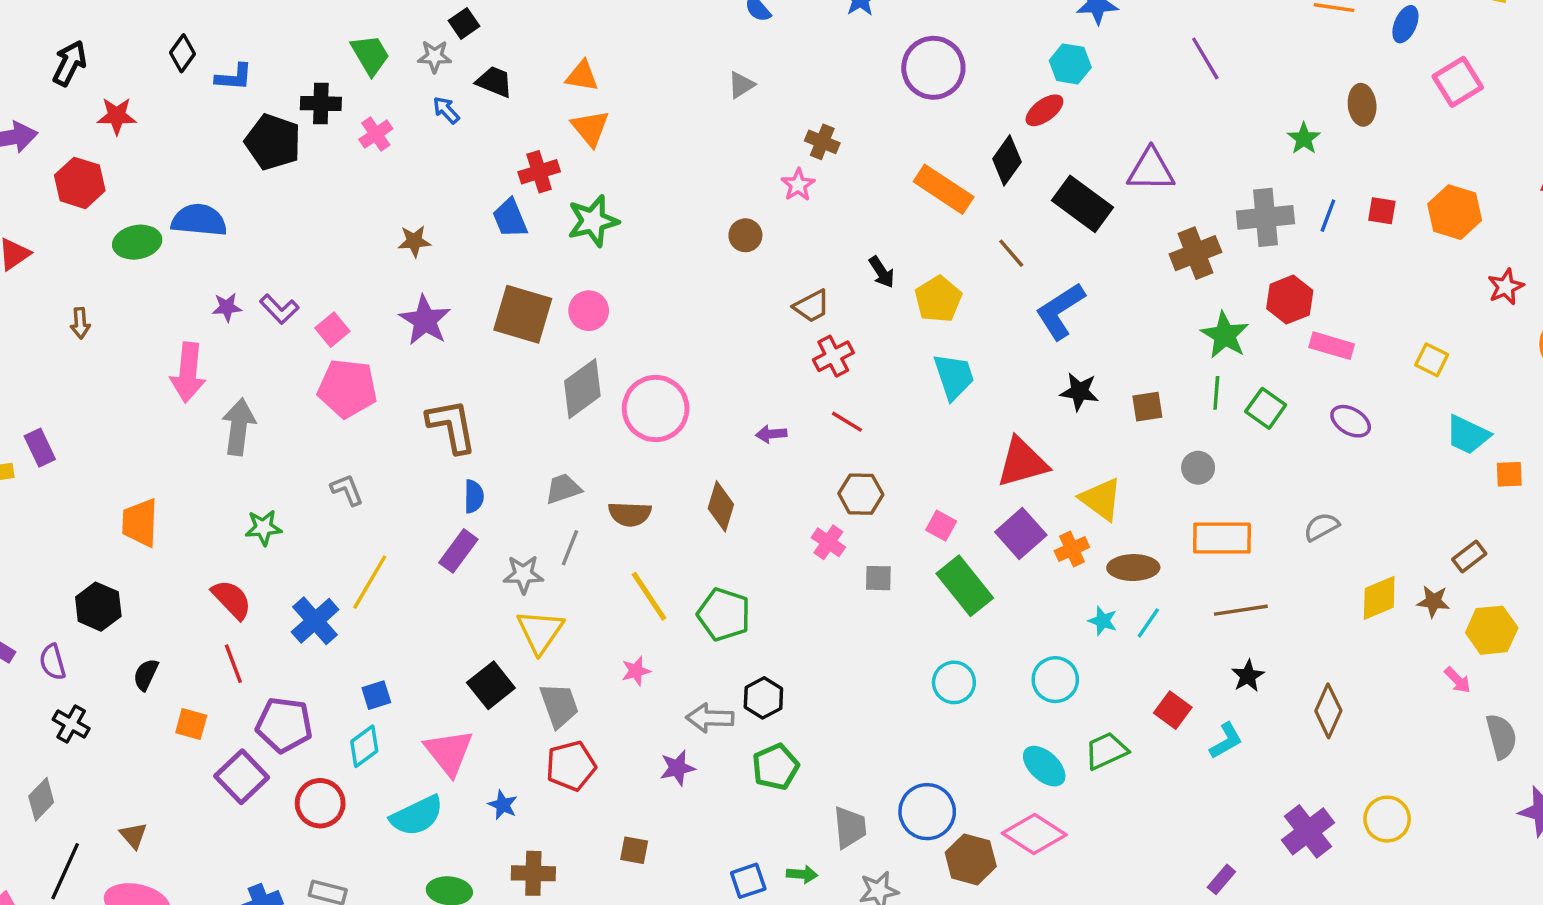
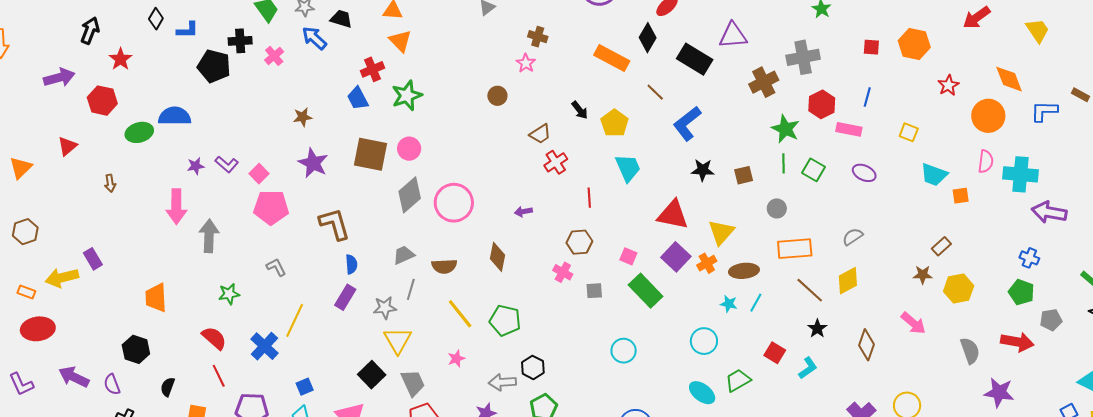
blue arrow: (446, 110) -> (314, 38), size x1.5
red star: (117, 116) -> (120, 59), turned -30
blue line: (1328, 216) -> (867, 97), moved
red line: (847, 422) -> (589, 198), moved, turned 60
red triangle: (1022, 462) -> (673, 215), turned 32
yellow triangle: (1101, 499) -> (721, 232), turned 40
yellow diamond: (1379, 598) -> (848, 281), moved
brown line: (1241, 610) -> (810, 290), turned 56
pink arrow: (1458, 680) -> (913, 323), moved, size x1.5
cyan circle: (954, 682) -> (624, 351), moved

